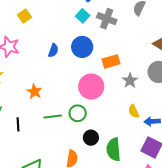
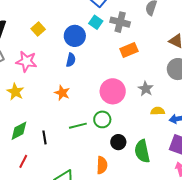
blue circle: (82, 47) -> (75, 36), moved
orange rectangle: (111, 61) -> (129, 50), moved
gray star: (130, 80) -> (146, 89), moved
orange star: (34, 92) -> (62, 93), moved
yellow semicircle: (134, 111) -> (158, 111), turned 120

